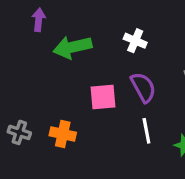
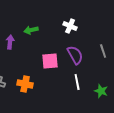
purple arrow: (39, 20) -> (10, 42), moved
green arrow: (72, 47) -> (31, 30), size x0.6

